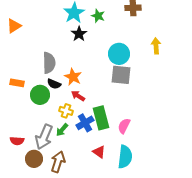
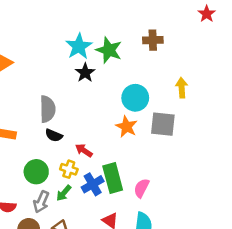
green star: (98, 16) -> (109, 50), size x1.5
gray square: (121, 75) -> (163, 124), moved
orange star: (73, 77) -> (126, 127), moved
green circle: (40, 95) -> (36, 172), moved
gray arrow: (44, 137) -> (41, 202), size x0.7

